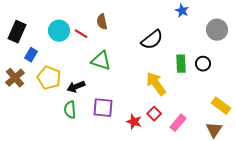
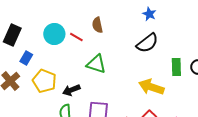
blue star: (182, 11) -> (149, 14), moved
yellow arrow: (156, 84) -> (151, 87), turned -35

